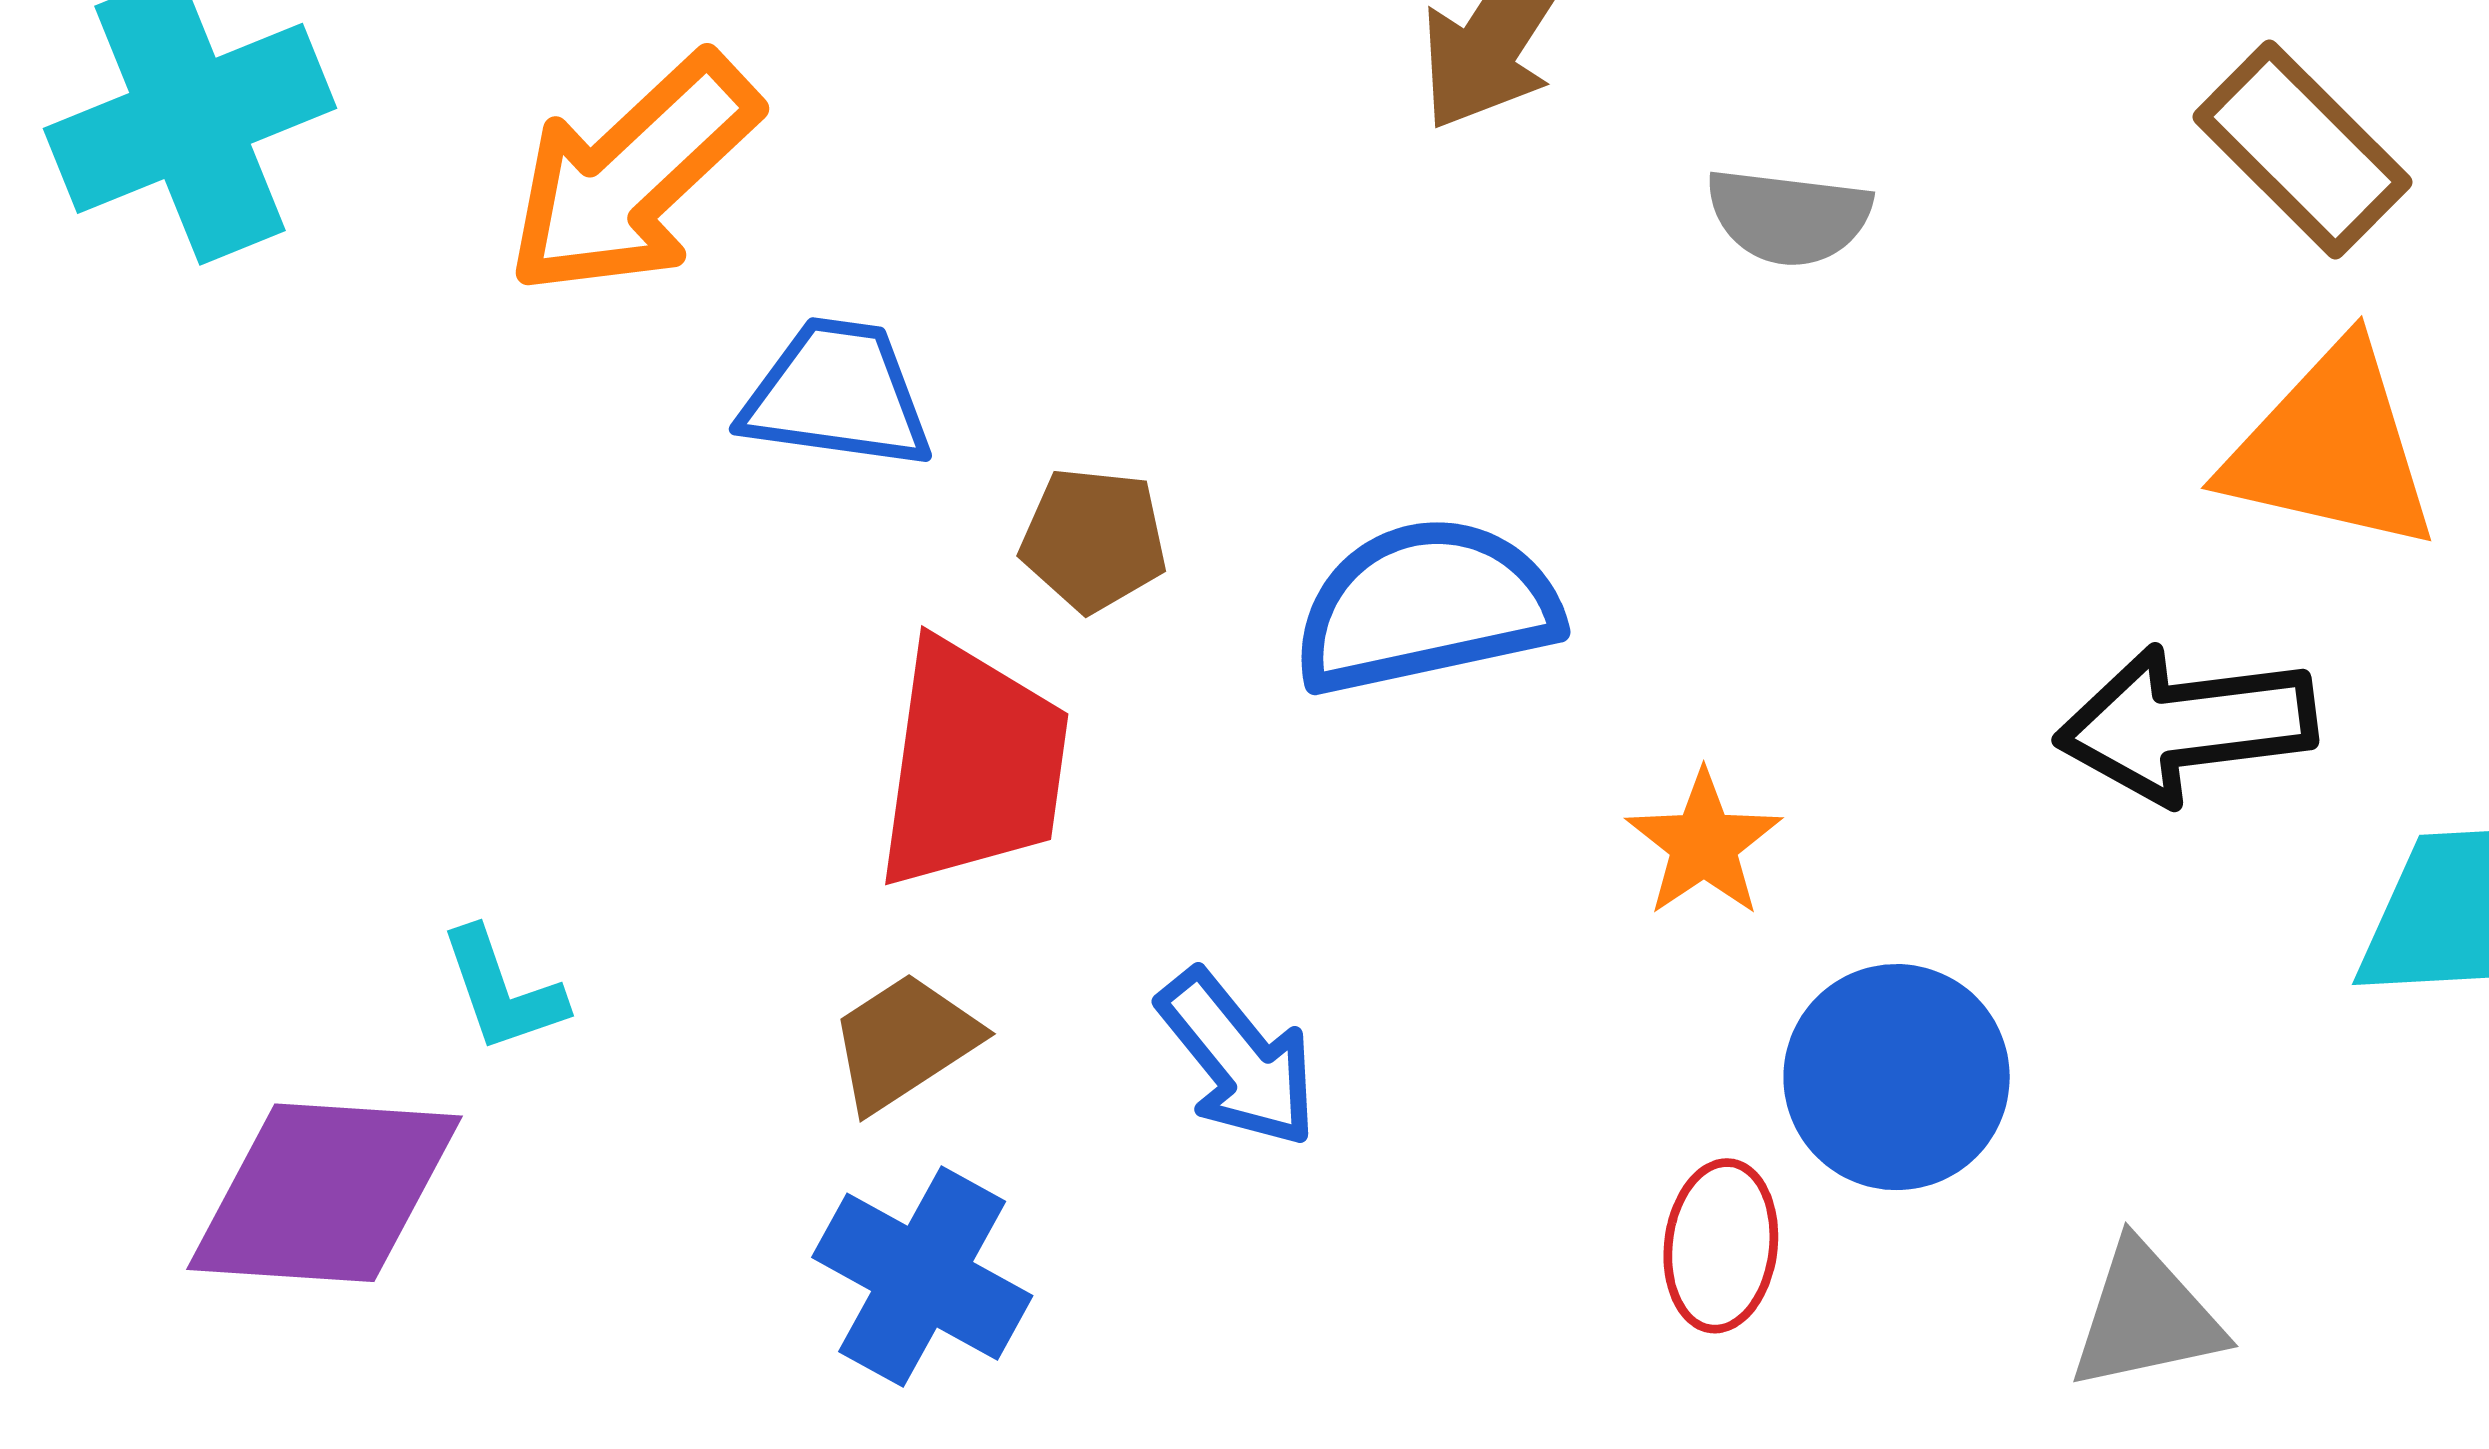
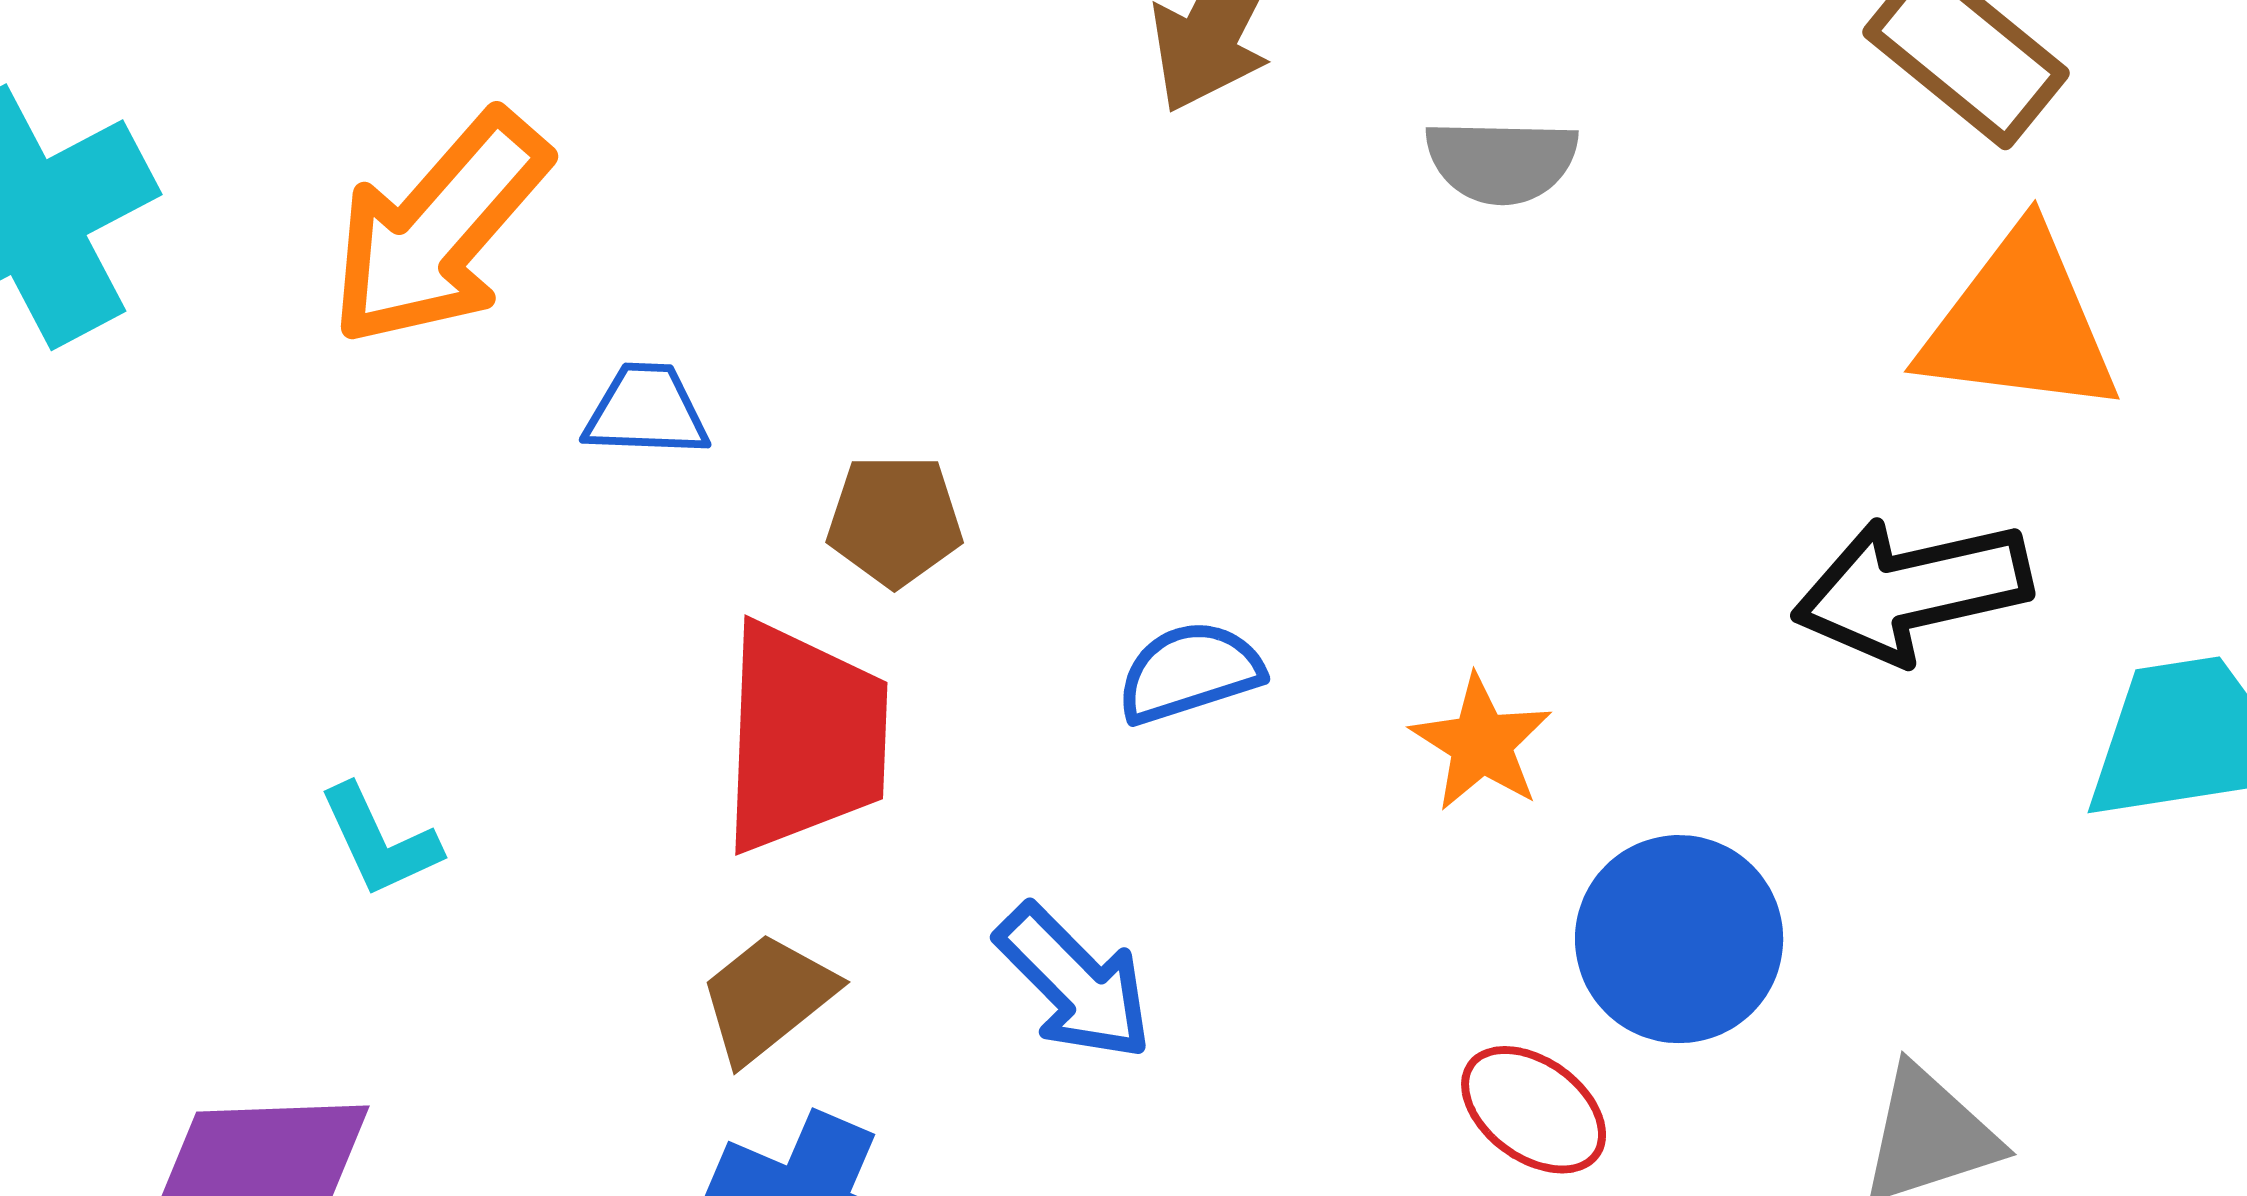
blue trapezoid: (837, 394) -> (646, 411), size x0.7
blue semicircle: (1426, 606) -> (1190, 672), moved, size x0.6
cyan L-shape: (502, 990) -> (379, 841), moved
red ellipse: (1721, 1246) -> (1534, 1110), turned -55

